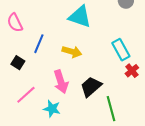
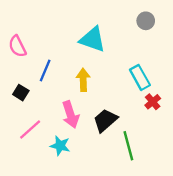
yellow arrow: (72, 52) -> (83, 80), turned -108

